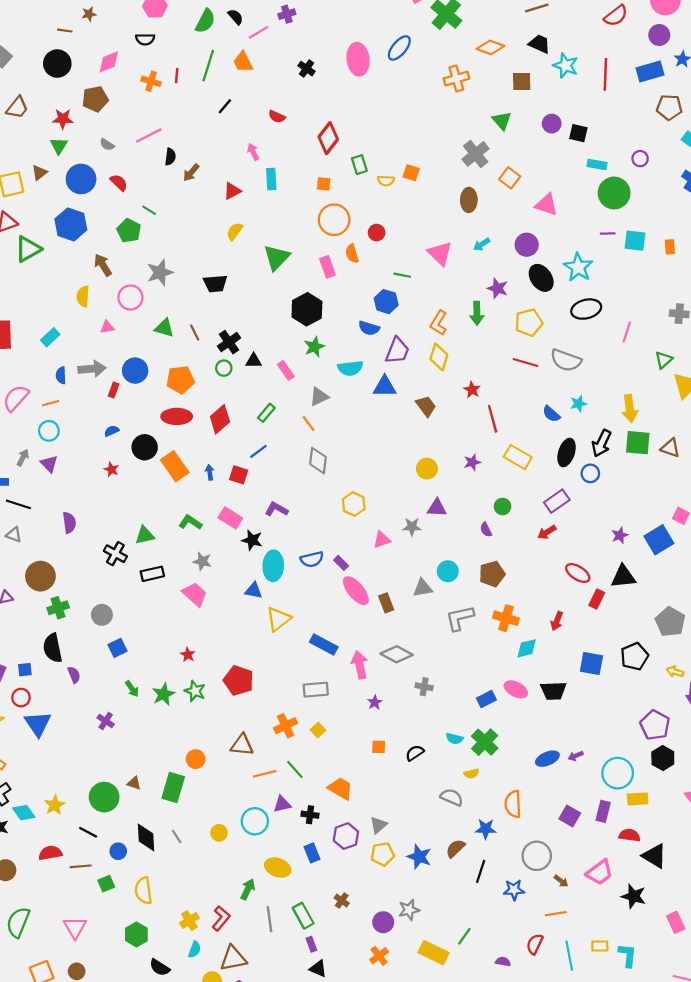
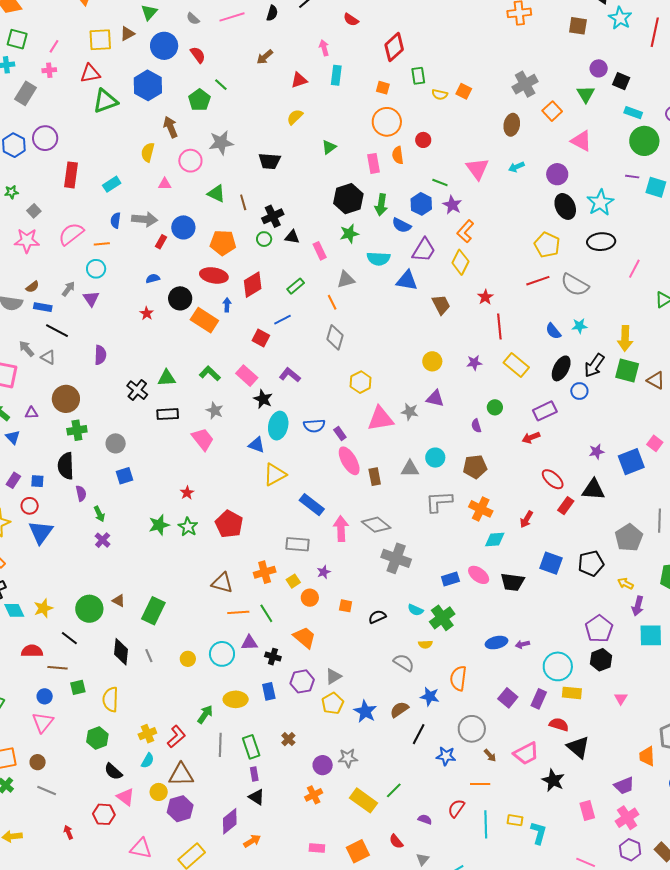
green triangle: (502, 121) -> (586, 94), moved
black semicircle: (170, 157) -> (272, 13), moved
green triangle: (277, 257) -> (329, 147), size x0.6
purple star: (498, 288) -> (452, 205), moved
green arrow: (477, 313) -> (381, 205), moved
yellow pentagon: (529, 323) -> (547, 245), turned 30
red line: (525, 363) -> (538, 281), turned -45
orange rectangle: (175, 466) -> (204, 320), turned -32
blue arrow: (210, 472) -> (227, 305), moved
pink triangle: (382, 540) -> (380, 419), size x1.6
gray cross: (424, 687) -> (396, 558), size x1.8
green arrow: (132, 689) -> (99, 514), moved
purple star: (375, 702) -> (324, 572), moved
orange circle: (196, 759) -> (310, 598), moved
blue circle: (118, 851) -> (45, 696), moved
yellow pentagon: (383, 854) -> (332, 703), turned -30
yellow ellipse: (278, 868) -> (236, 699), turned -30

